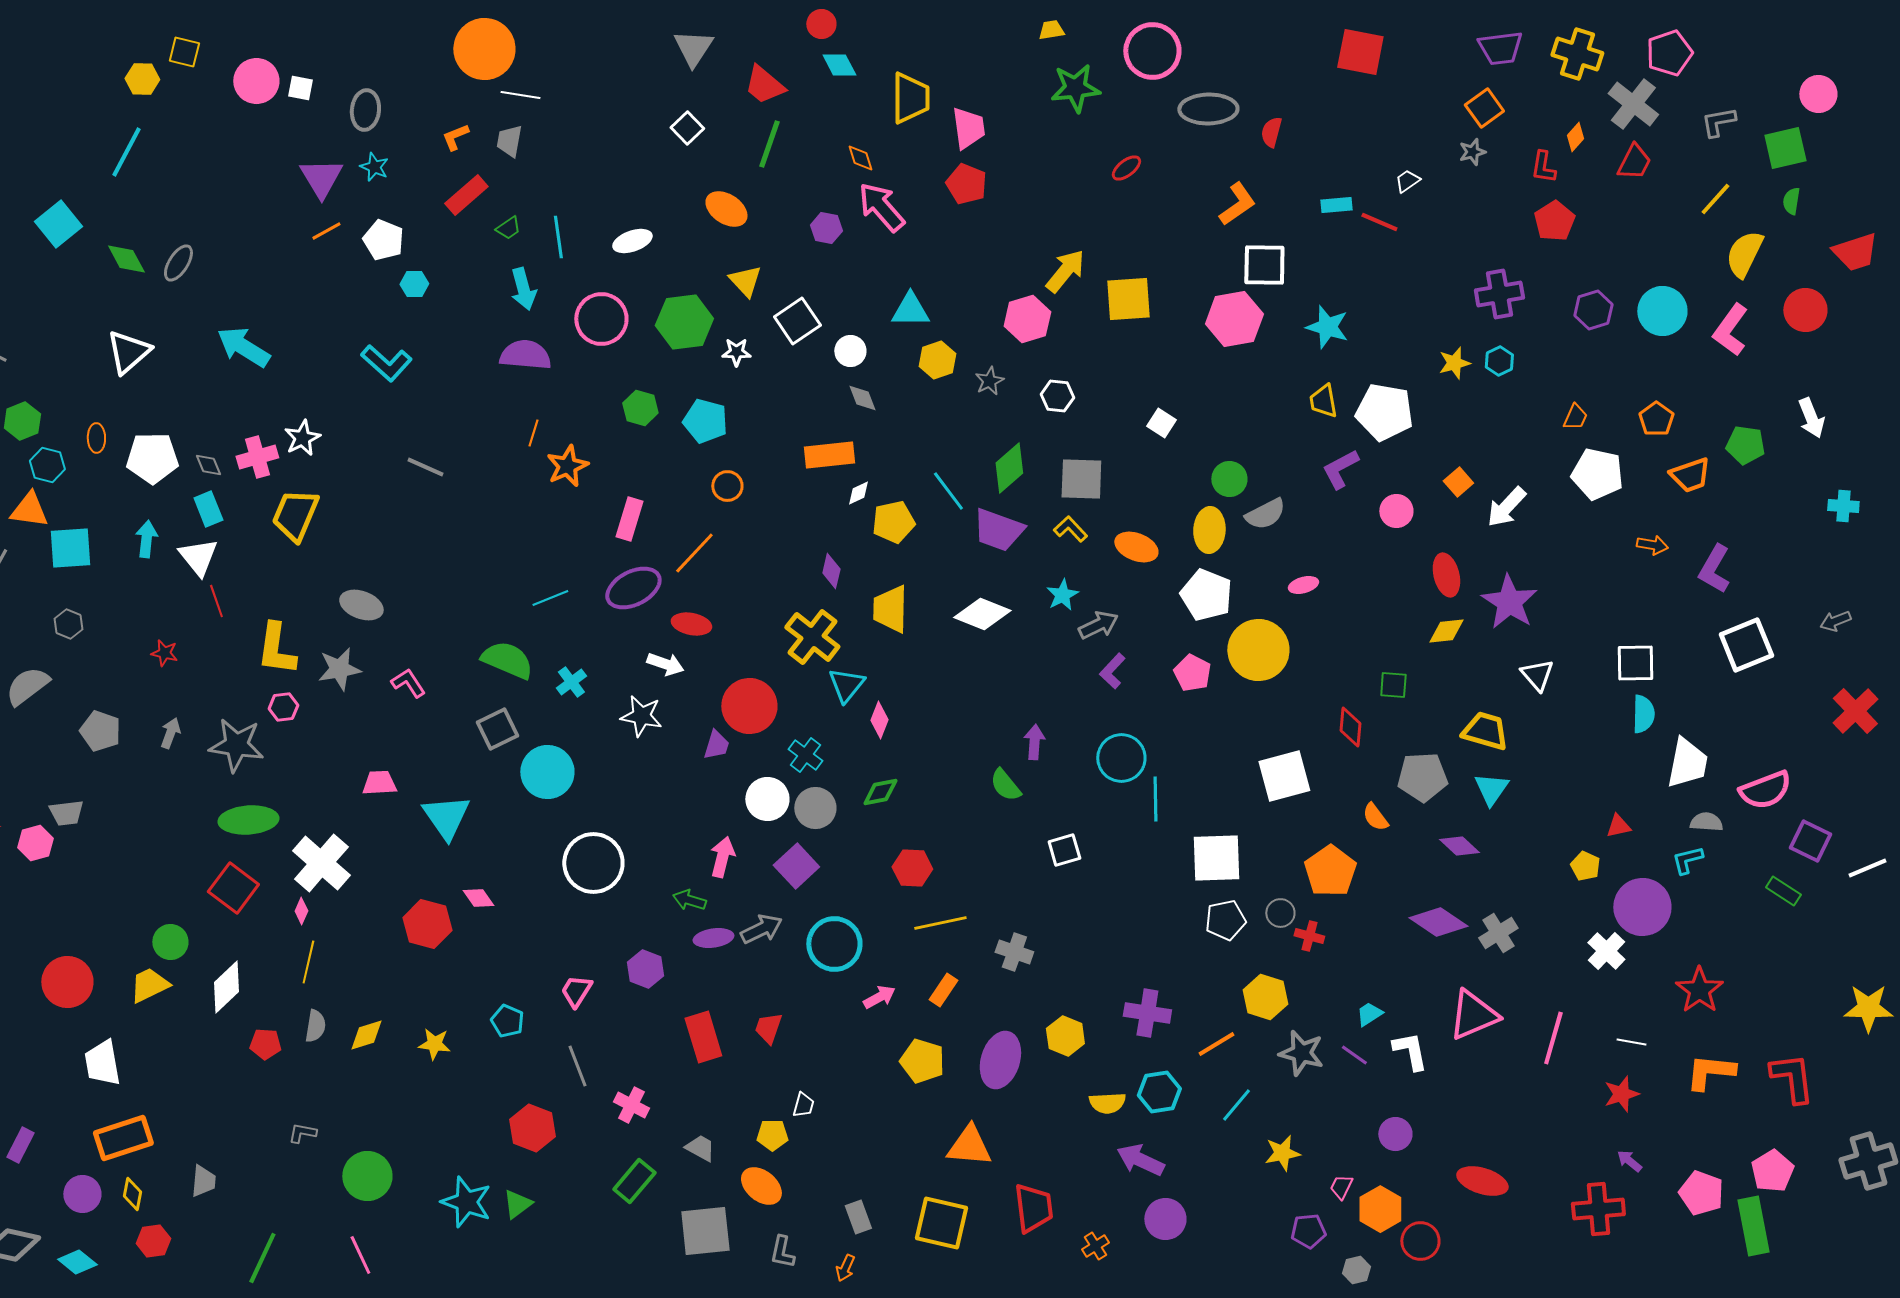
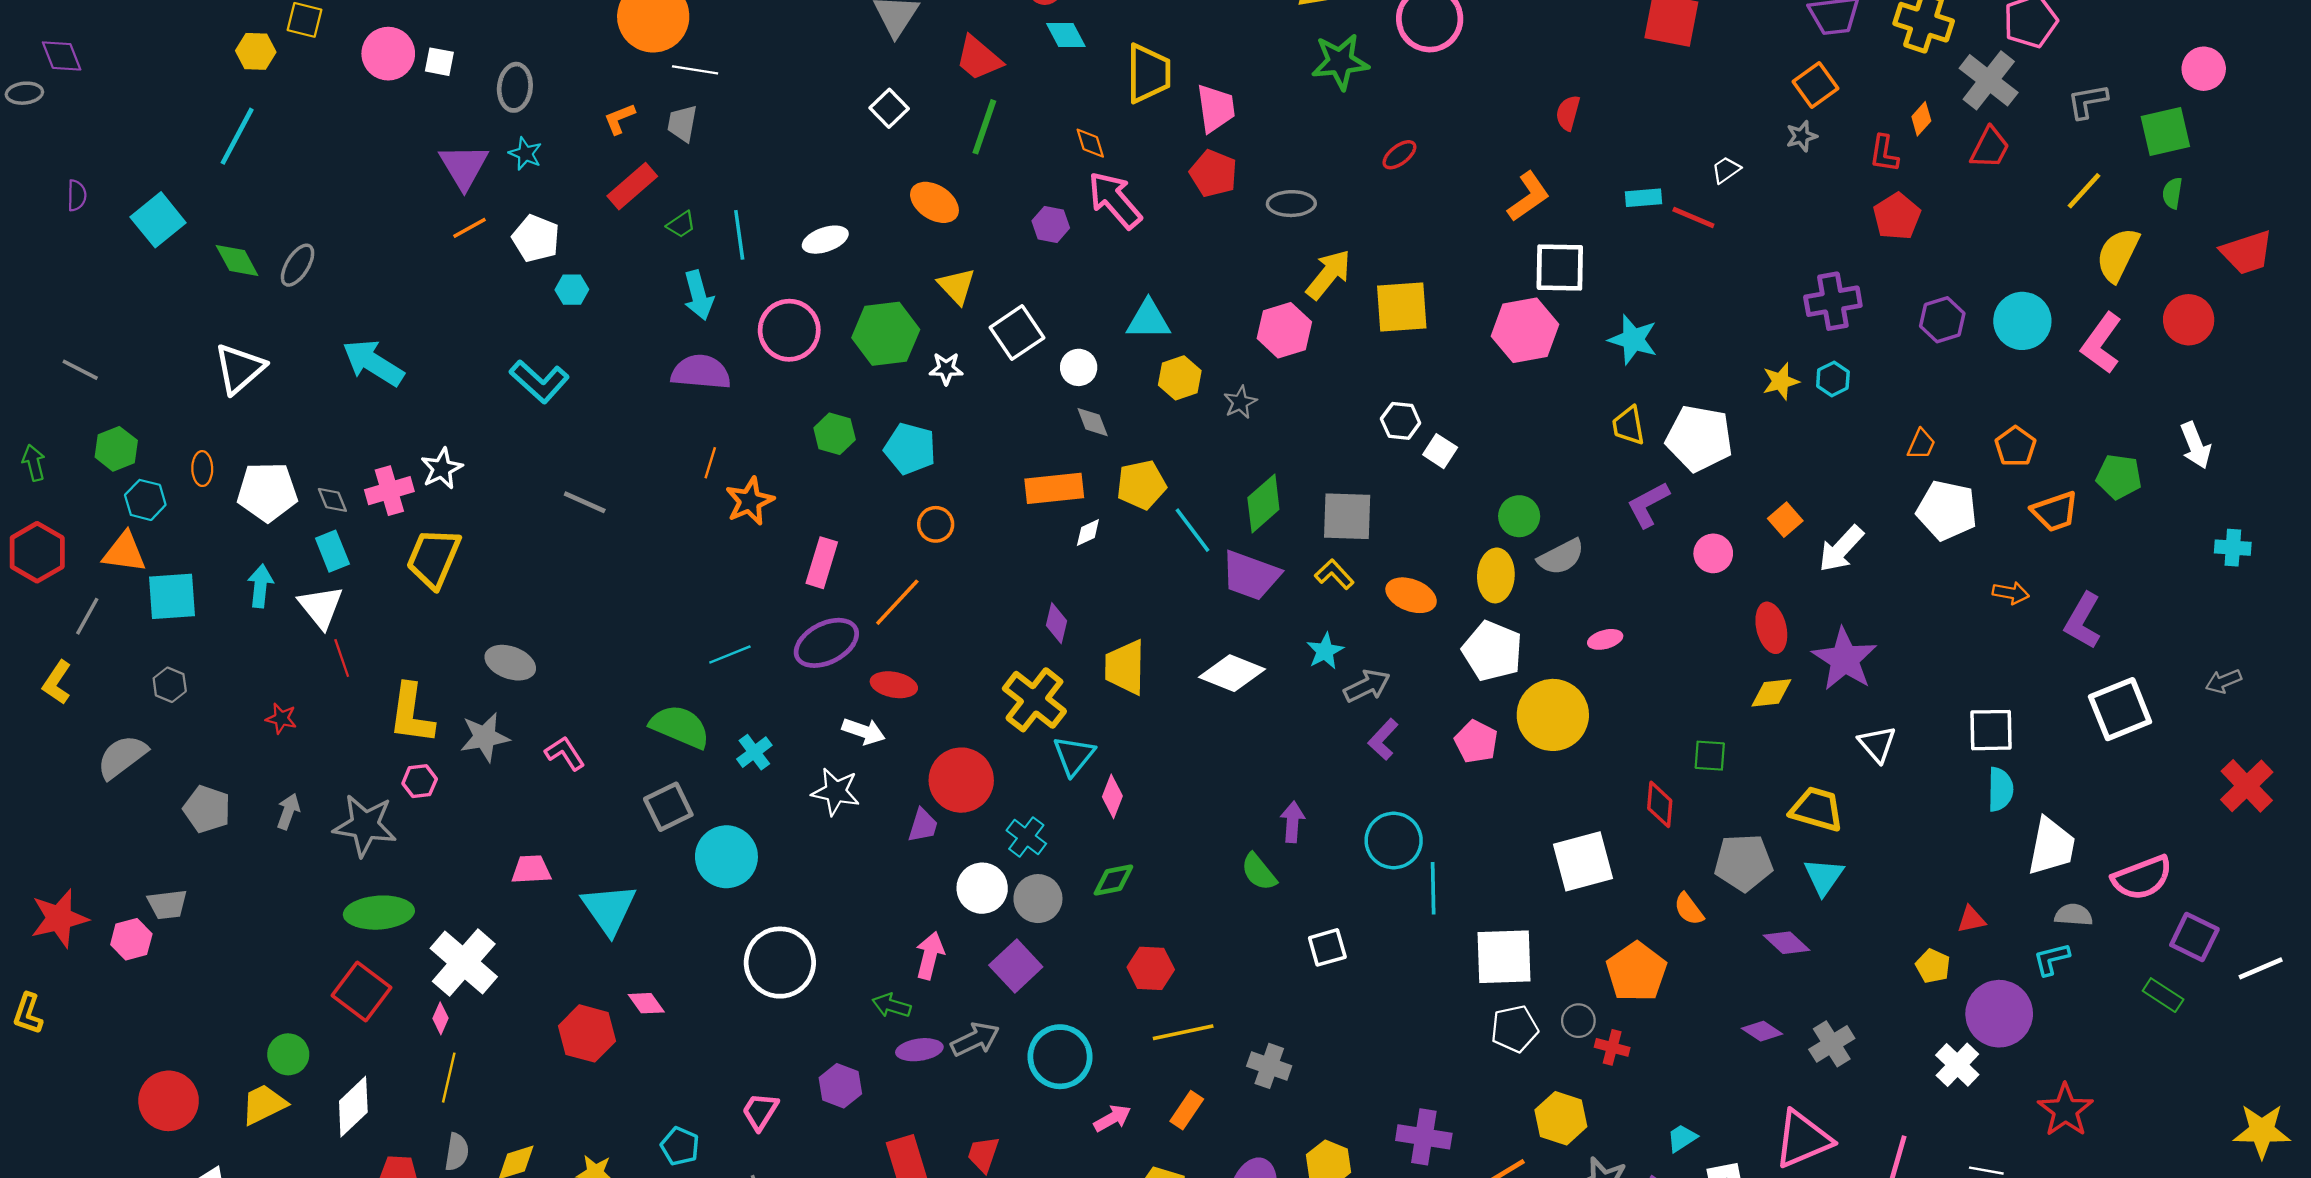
gray ellipse: (1208, 109) -> (1291, 204), moved, size x0.7
white hexagon: (1057, 396) -> (1401, 421), moved
yellow pentagon: (893, 522) -> (1141, 485), moved
purple diamond: (1438, 922) -> (1762, 1031), size x0.6

